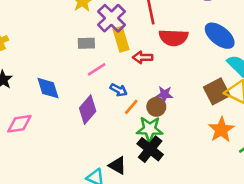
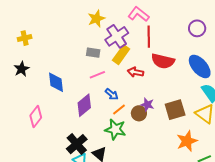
yellow rectangle: (121, 39) -> (121, 55), turned 42
brown square: (217, 91) -> (175, 110), moved
pink diamond: (19, 124) -> (36, 117), moved, turned -55
green star: (150, 129) -> (115, 129), moved
black cross: (150, 149) -> (77, 144), moved

